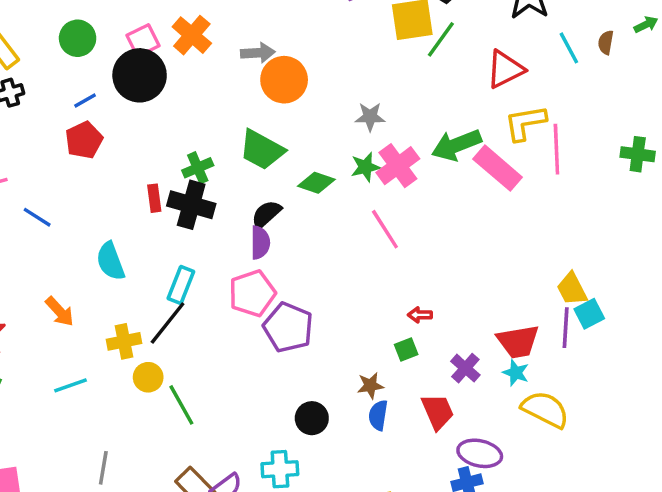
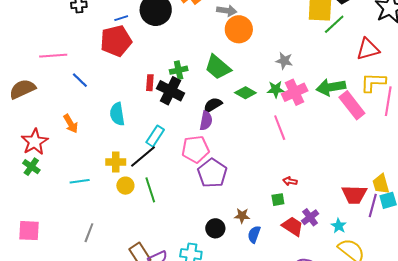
red pentagon: (84, 140) -> (116, 41), size x1.4
orange arrow: (60, 312) -> (71, 124), moved
red trapezoid: (518, 341) -> (354, 195), moved
brown star: (370, 386) -> (242, 216), moved
green line: (181, 405) -> (150, 190), moved
red trapezoid: (438, 412) -> (293, 226), moved, turned -45

